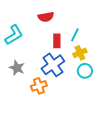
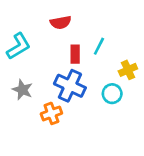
yellow cross: (80, 53) -> (128, 70), moved
blue cross: (53, 65) -> (70, 86), turned -30

